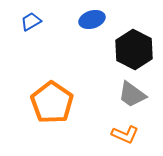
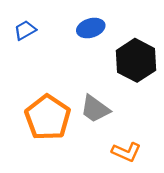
gray trapezoid: (132, 94) -> (95, 109), moved

